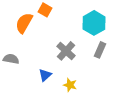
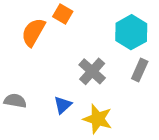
gray semicircle: (11, 59) -> (15, 101), moved
yellow star: (70, 85) -> (98, 119), size x1.5

